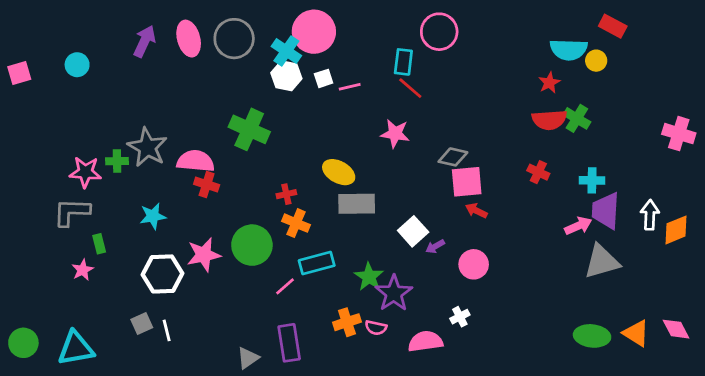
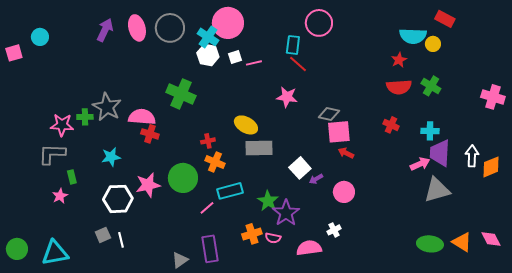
cyan circle: (77, 65) -> (40, 37), moved
green cross: (577, 118) -> (431, 86), moved

